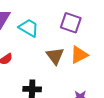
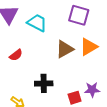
brown triangle: (55, 56) -> (65, 49), turned 42

